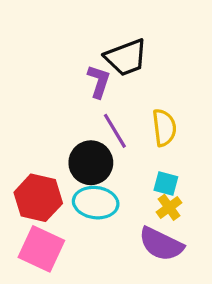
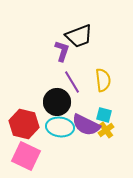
purple semicircle: (161, 244) -> (86, 125), moved

